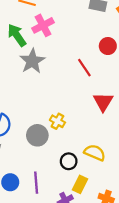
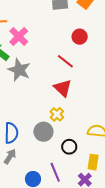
red triangle: (103, 102) -> (63, 88), moved
yellow cross: (57, 121) -> (57, 114), turned 32
black circle: (69, 161) -> (69, 147), moved

